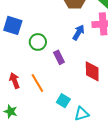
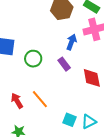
purple rectangle: (59, 57) -> (64, 64), moved
cyan square: (63, 101) -> (69, 120), moved

